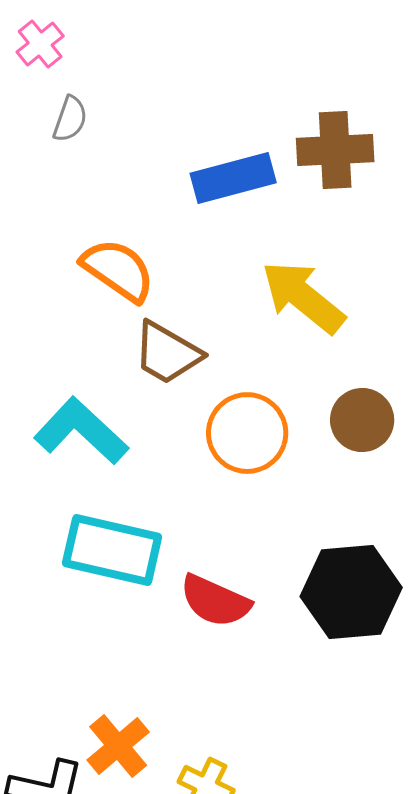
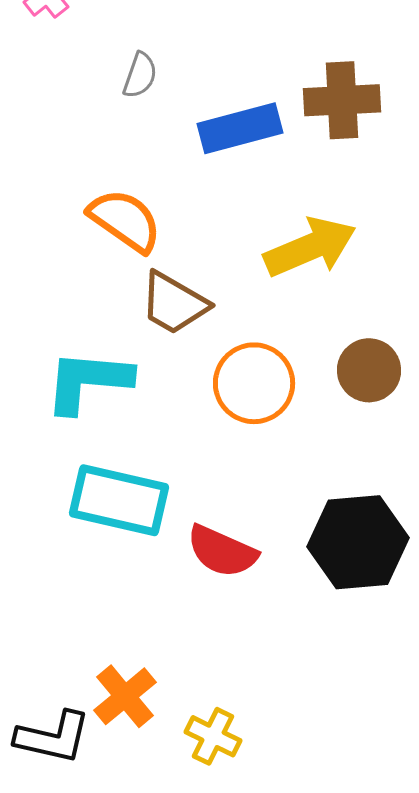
gray semicircle: (70, 119) -> (140, 75), moved
yellow arrow: (303, 297) -> (310, 247), turned 118
cyan L-shape: (81, 431) -> (88, 381), turned -38

